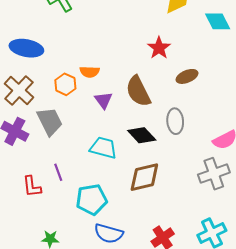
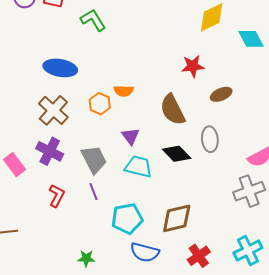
red star: (159, 48) -> (193, 66), turned 30
purple triangle: (104, 100) -> (131, 136), moved
gray trapezoid: (50, 121) -> (94, 159), moved
brown diamond: (144, 177) -> (177, 218), moved
red L-shape: (32, 186) -> (57, 196), moved, turned -145

